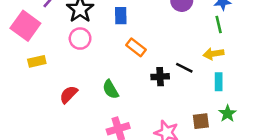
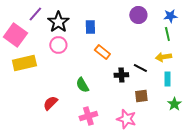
yellow rectangle: (37, 61) -> (24, 63), size x1.6
red semicircle: (69, 94) -> (50, 103), moved
brown square: (201, 121) -> (141, 96), moved

